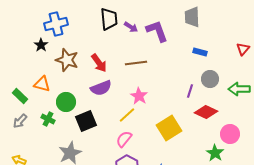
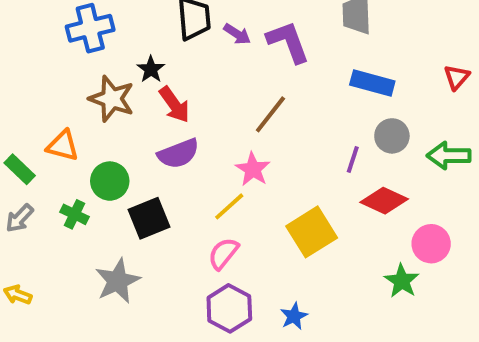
black star: (41, 45) -> (151, 69), moved
blue rectangle: (200, 52) -> (372, 83), size x1.5
brown line: (136, 63) -> (270, 114), moved, turned -45

